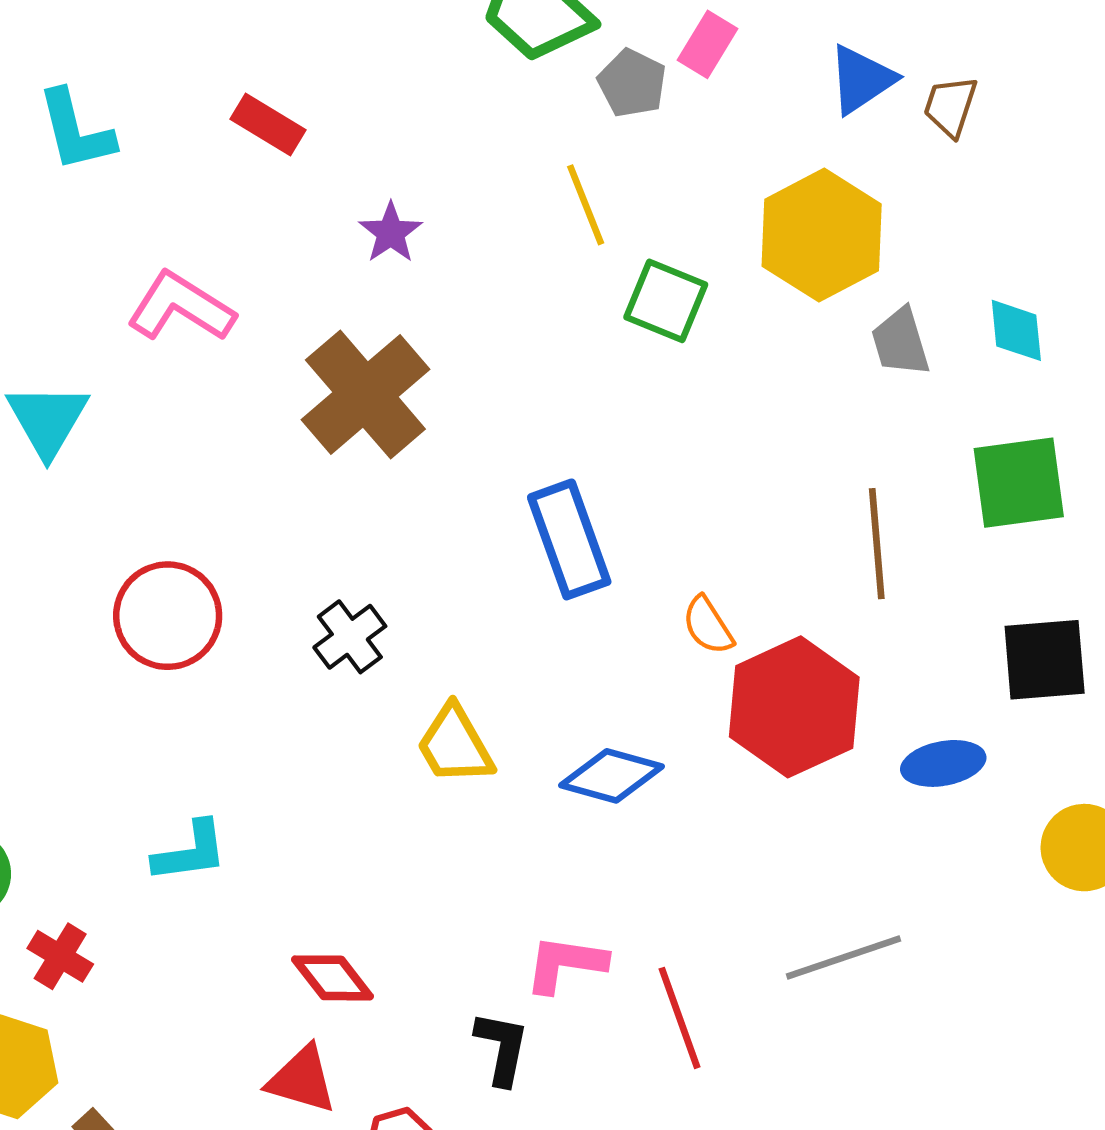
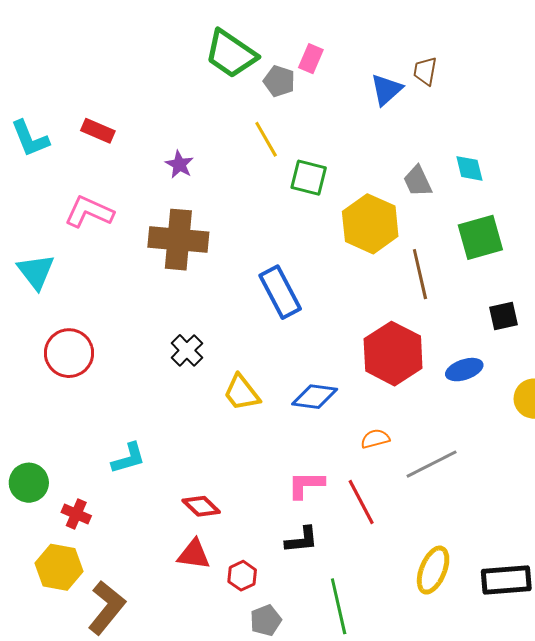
blue triangle: (861, 79) -> (386, 90), moved
red rectangle: (268, 125) -> (98, 131), moved
yellow hexagon: (822, 235) -> (370, 224), moved
brown cross: (365, 394) -> (178, 240), turned -36
red circle: (168, 616) -> (69, 353), moved
orange semicircle: (708, 625) -> (375, 439), moved, turned 116
black square: (1045, 660) -> (504, 316), size x0.7
black L-shape: (502, 1048) -> (302, 540), moved, turned 81

